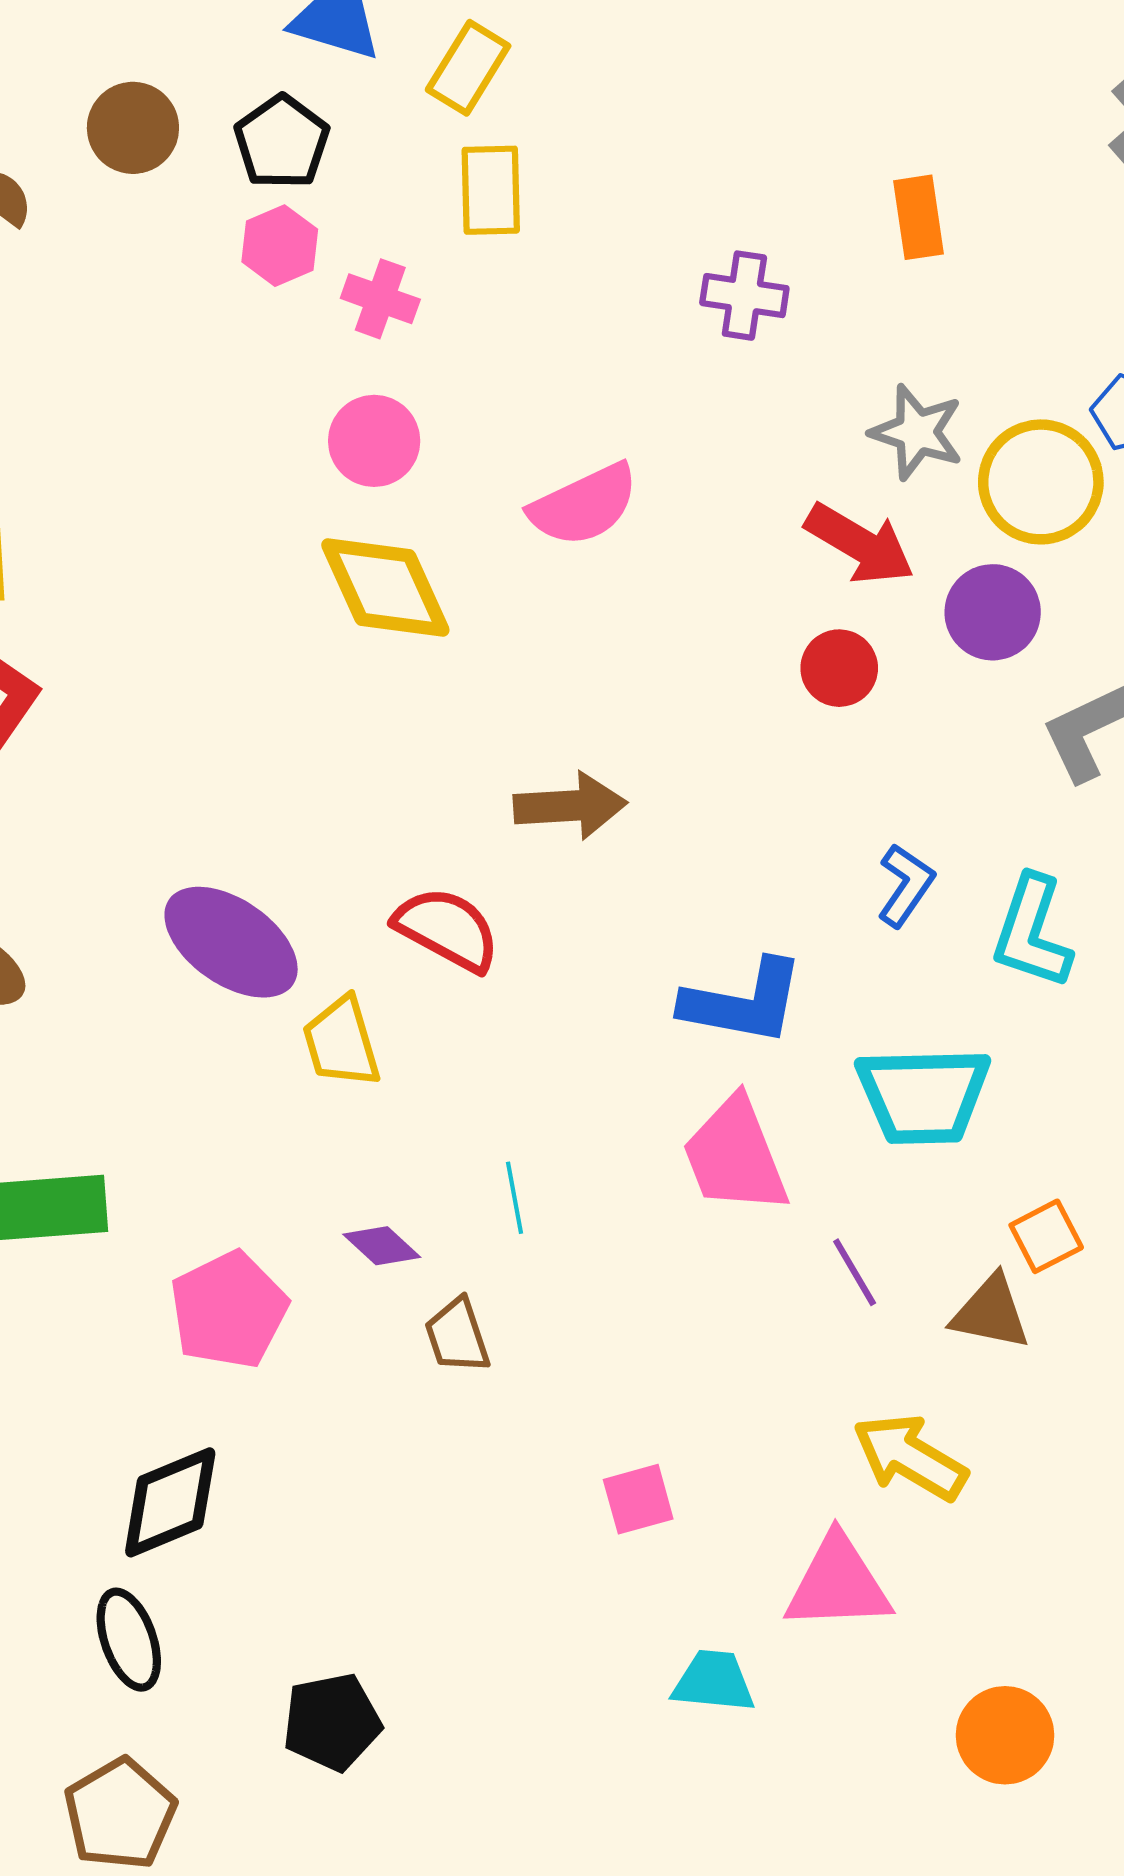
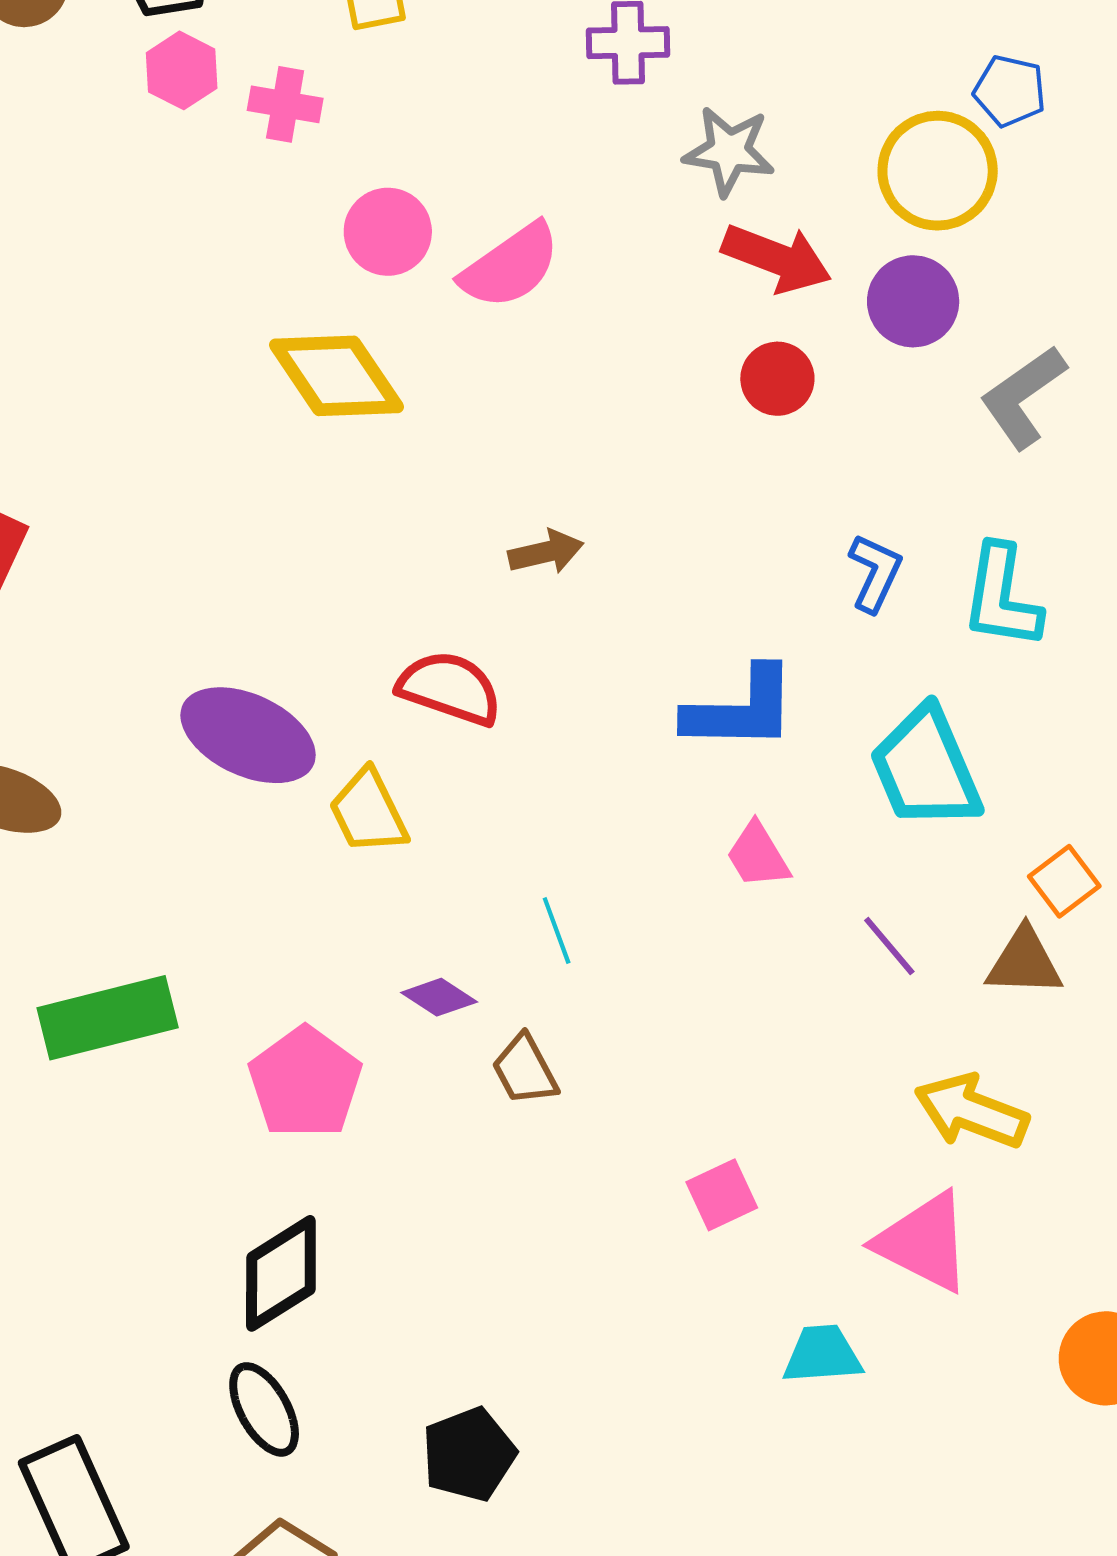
gray star: (917, 432) -> (729, 151), moved
pink circle: (374, 441) -> (388, 232), moved
brown arrow: (570, 806) -> (546, 552), size x0.7
cyan trapezoid: (923, 1095) -> (926, 768), turned 78
pink trapezoid: (735, 1156) -> (758, 855), size x0.6
pink triangle: (838, 1583) -> (924, 1242), turned 39

